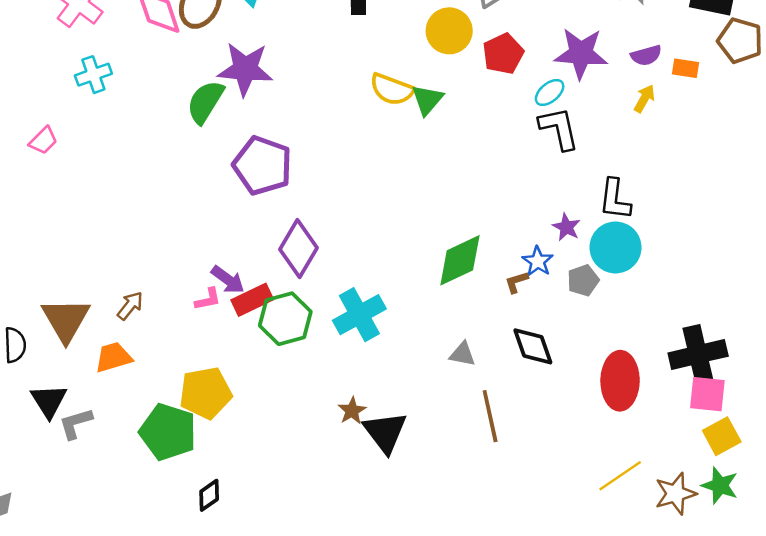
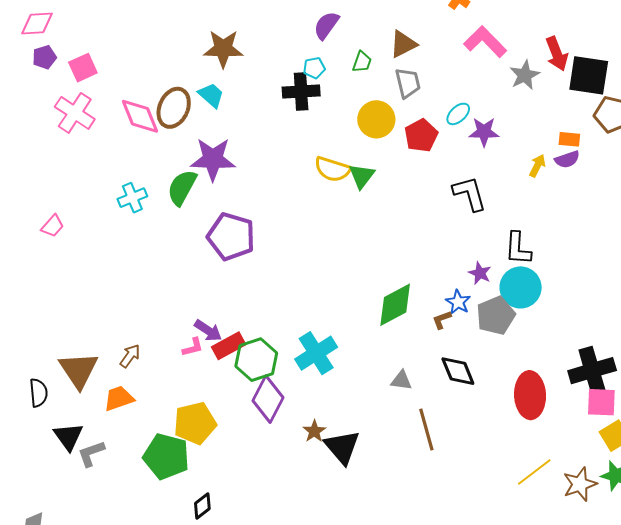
purple star: (581, 53) -> (484, 132), size x0.7
purple semicircle: (646, 55) -> (567, 159), moved
cyan cross: (93, 75) -> (132, 198), moved
cyan ellipse: (550, 92) -> (458, 114), moved
purple diamond: (299, 249) -> (268, 399), moved
gray pentagon: (583, 280) -> (496, 316), size x1.5

